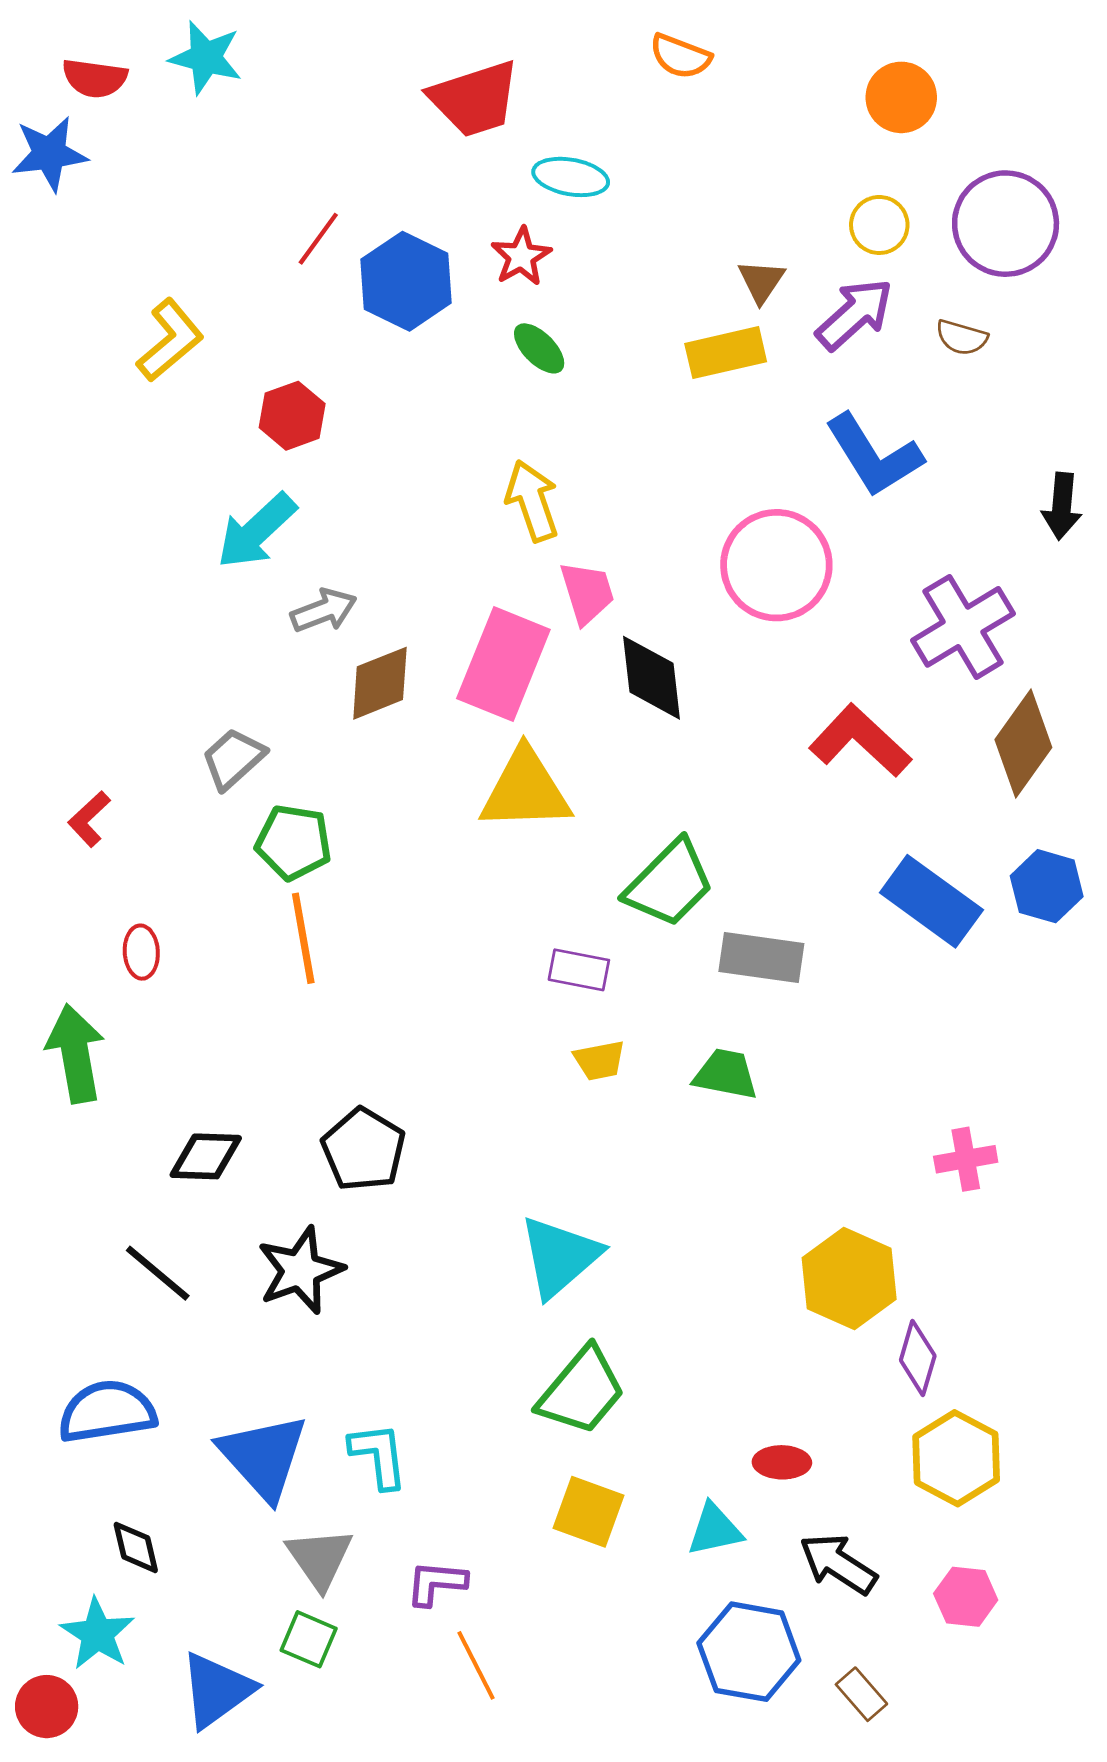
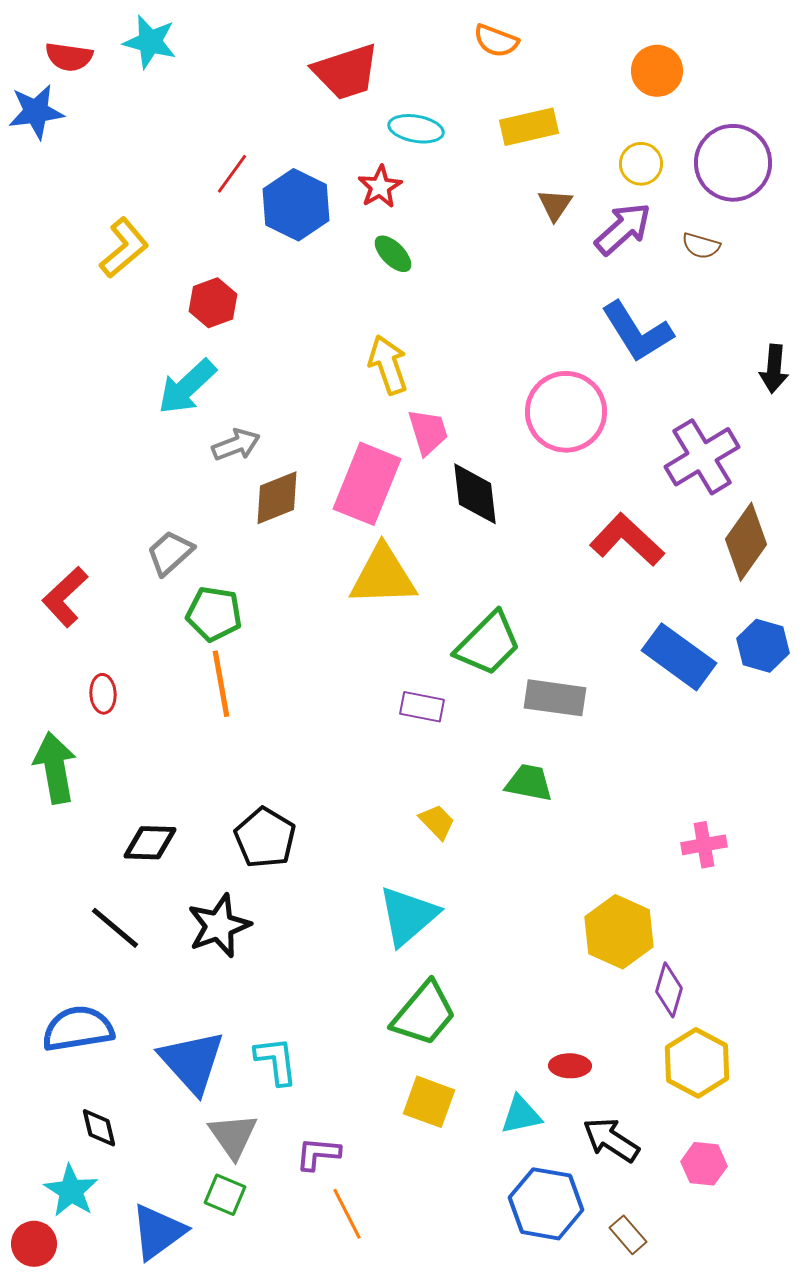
yellow rectangle: (726, 353) -> (529, 127), moved
red L-shape: (89, 819) -> (65, 597), size x1.5
yellow trapezoid: (599, 1060) -> (437, 822), moved, turned -123

